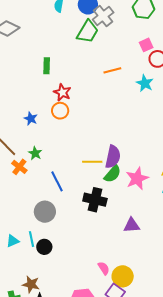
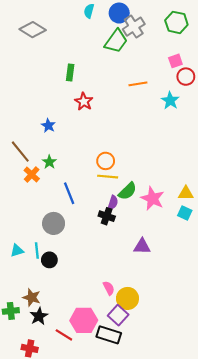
orange circle: (60, 111) -> (106, 161), moved
purple semicircle: (113, 157) -> (113, 203), moved, size x0.6
pink star: (137, 178) -> (152, 198), turned -30
black cross: (95, 200) -> (107, 216), size x0.7

